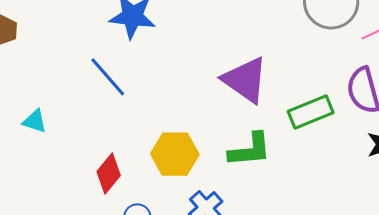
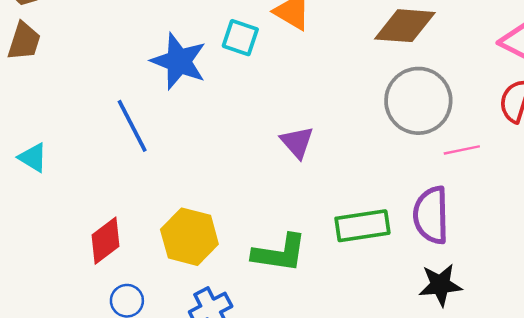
purple triangle: (245, 80) -> (297, 142), moved, size x0.6

